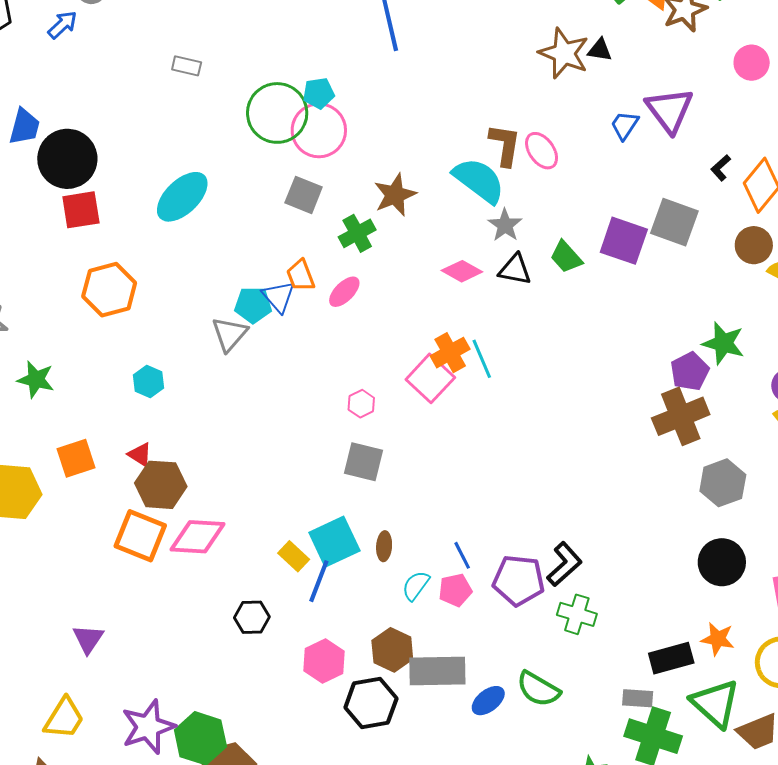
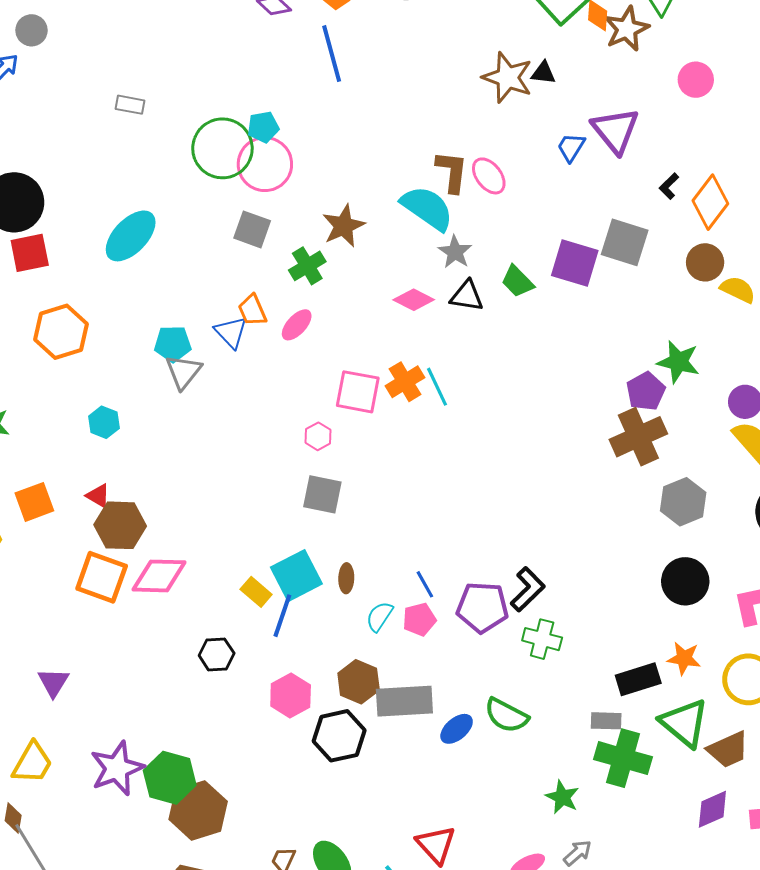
cyan pentagon: (253, 305) -> (173, 344), moved
pink square: (430, 378) -> (358, 392), moved, turned -30

